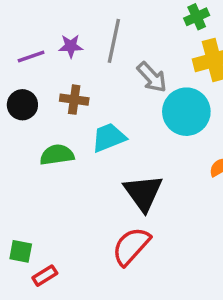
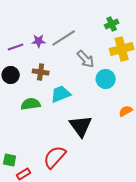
gray line: (114, 41) -> (64, 38), turned 45
cyan circle: (186, 112) -> (106, 79), size x0.7
red semicircle: (131, 246) -> (55, 157), moved

